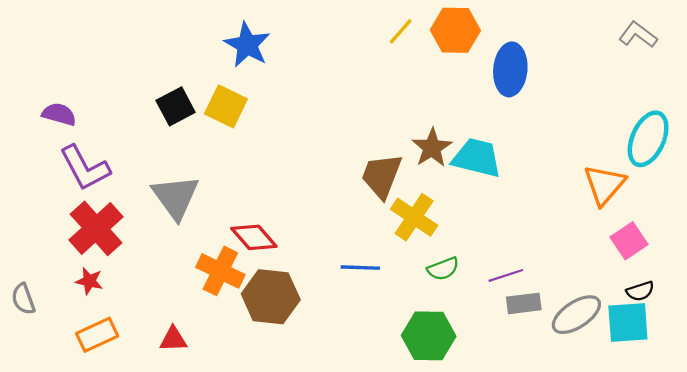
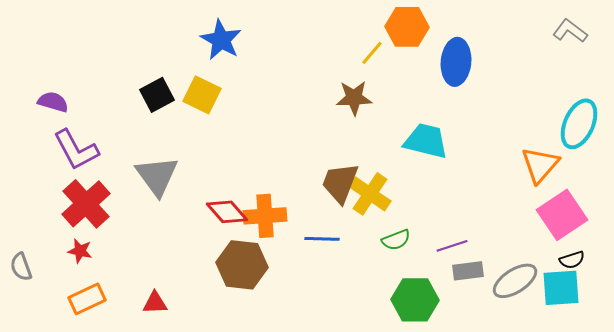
yellow line: (401, 31) -> (372, 53), moved
brown star: (432, 148) -> (354, 98), moved, turned 30
brown trapezoid: (382, 176) -> (340, 183), moved
pink square: (629, 241) -> (562, 215), size x1.5
orange cross: (220, 271) -> (265, 216), moved, turned -30
green hexagon: (429, 336) -> (415, 300), moved

